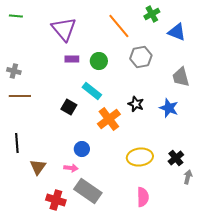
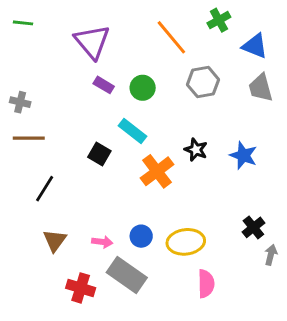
purple rectangle: (72, 59) -> (104, 85), turned 32
gray trapezoid: (181, 77) -> (261, 88), moved
black line: (17, 143) -> (45, 189), moved, turned 36
blue circle: (82, 149) -> (141, 236), moved
yellow ellipse: (140, 157) -> (186, 242), moved

